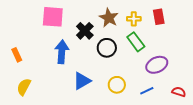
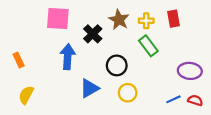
black circle: (107, 48) -> (117, 65), moved
purple ellipse: (157, 65) -> (190, 71), moved, turned 30
blue line: (147, 91) -> (173, 99), moved

